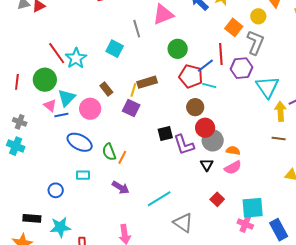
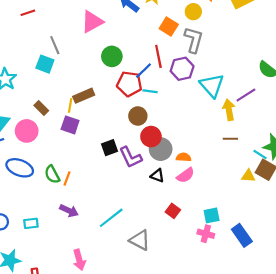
gray line: (137, 29) -> (55, 45), moved
black triangle: (207, 165) -> (157, 176), turned -32
cyan rectangle: (83, 175) -> (31, 223), moved
cyan square: (253, 208) -> (212, 215), size x0.7

